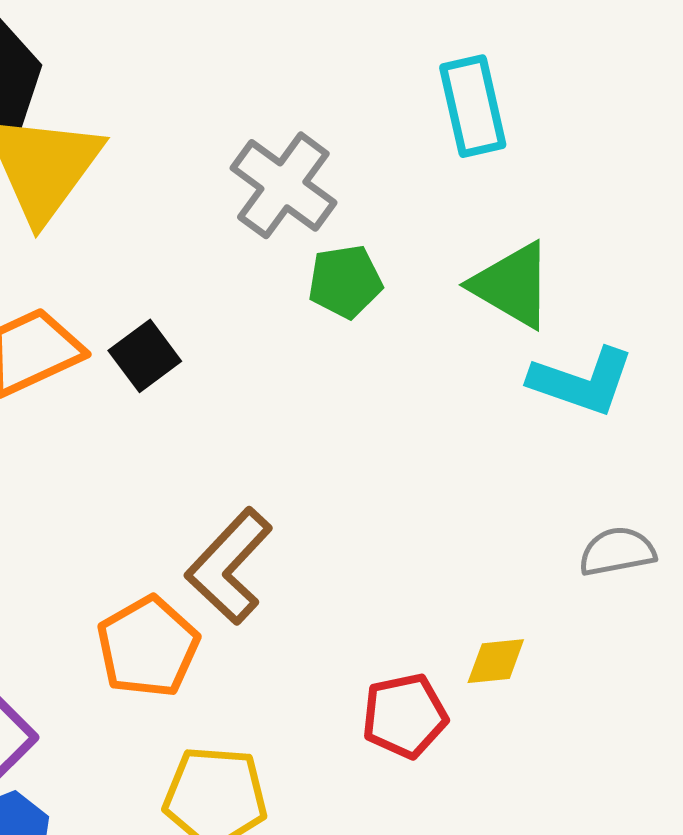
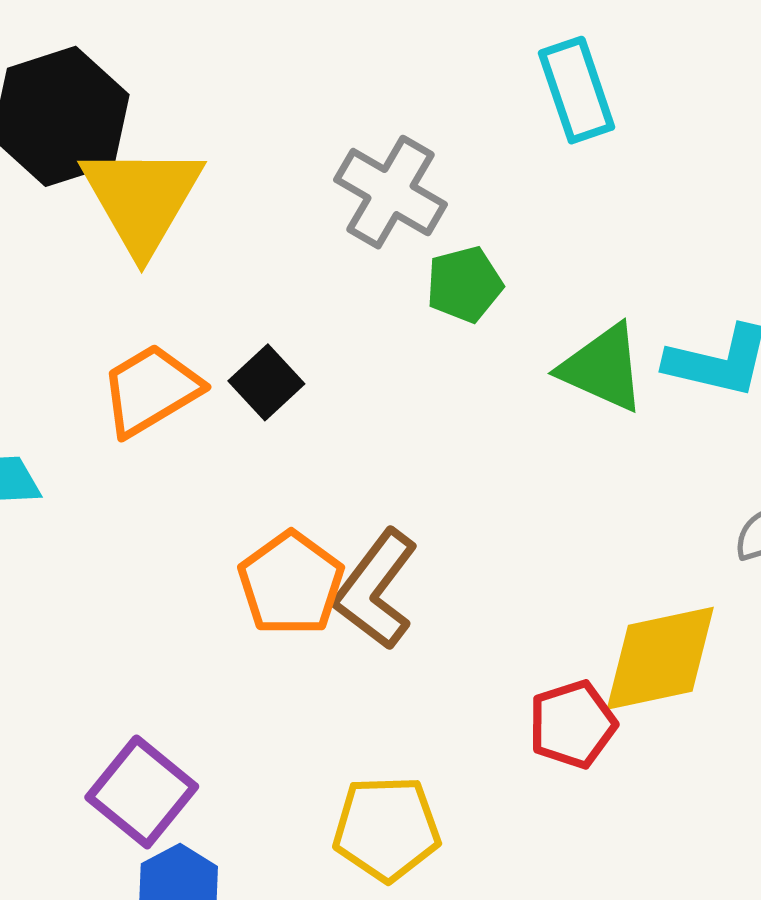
green triangle: (512, 285) -> (603, 368), moved
orange pentagon: (148, 647) -> (291, 584), moved
yellow diamond: (496, 661) -> (660, 658), size x2.0

